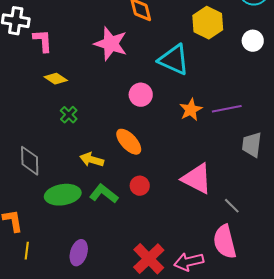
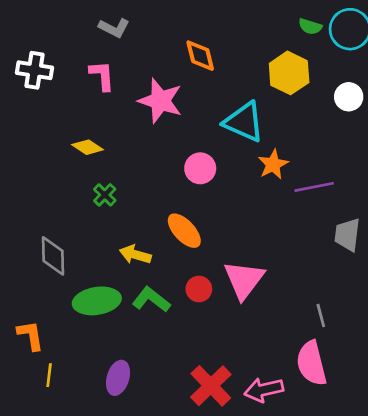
pink L-shape: (43, 41) -> (102, 76), moved
orange star: (191, 110) -> (273, 164), moved
pink triangle: (197, 179) -> (244, 280), moved, turned 40
gray line: (232, 206) -> (321, 316), turned 30

